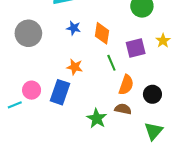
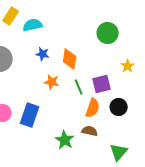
purple square: (136, 48) -> (102, 84), moved
orange star: (75, 67) -> (52, 82), moved
black circle: (152, 94) -> (119, 107), moved

